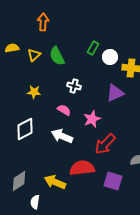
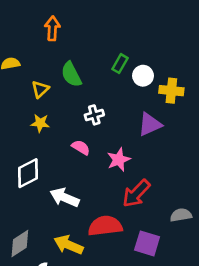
yellow triangle: (34, 55) -> (40, 89), moved
white cross: (74, 86) -> (94, 115), turned -32
white arrow: (62, 136) -> (65, 197), moved

